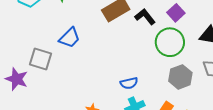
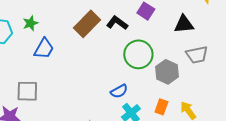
blue trapezoid: (70, 38) -> (44, 49), moved
green circle: (170, 42) -> (138, 54), moved

